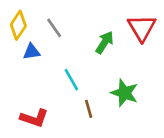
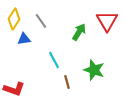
red L-shape: (34, 118) -> (14, 89), moved

